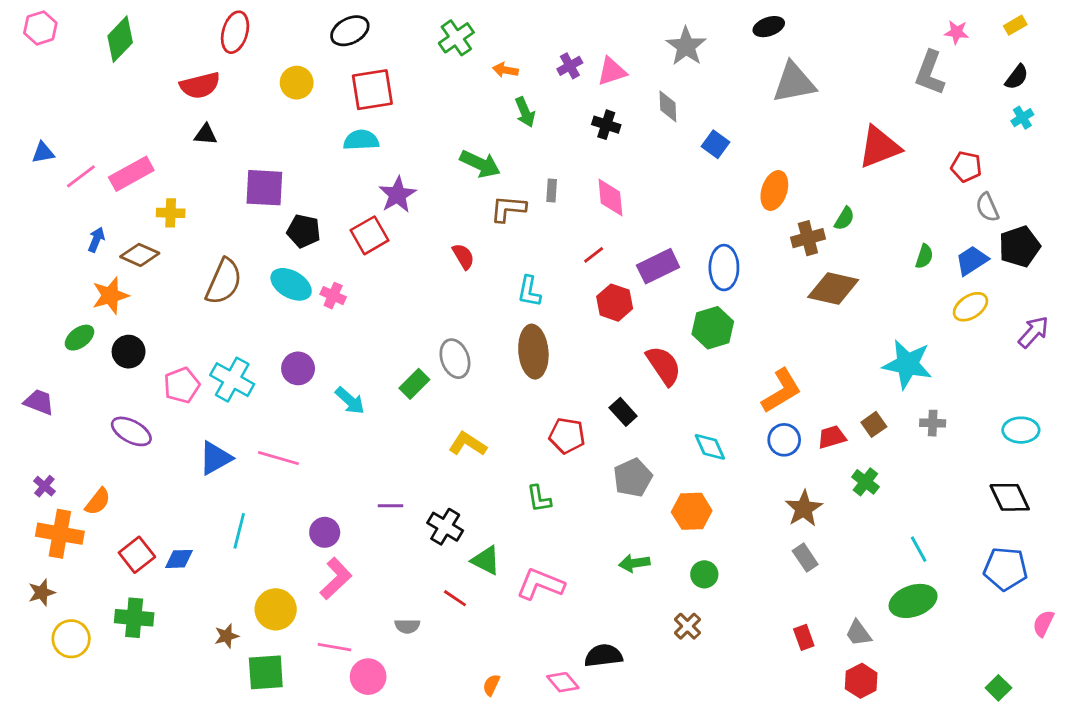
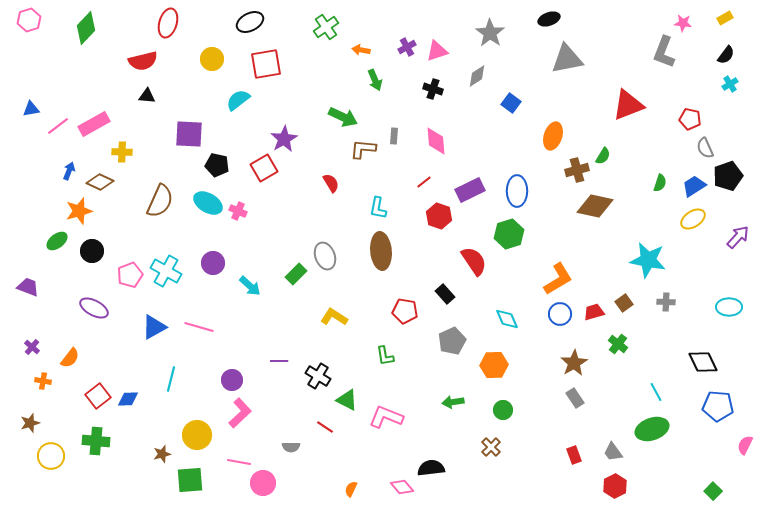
gray diamond: (668, 106) -> (477, 76), turned 60
cyan semicircle: (361, 140) -> (238, 100), moved, turned -35
black diamond: (1010, 497) -> (703, 362), moved
orange cross: (60, 534) -> (43, 381), size x0.5

